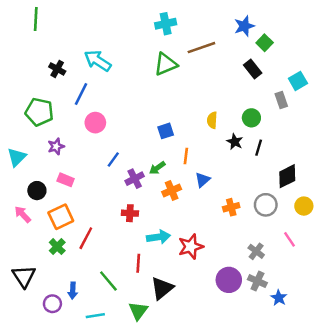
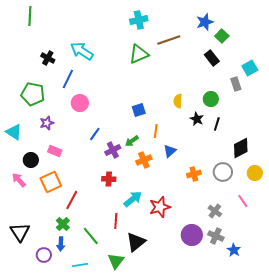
cyan triangle: (17, 157) -> (14, 132), turned -42
cyan arrow: (158, 237) -> (133, 199), turned -30
green cross: (57, 247) -> (63, 224), moved

